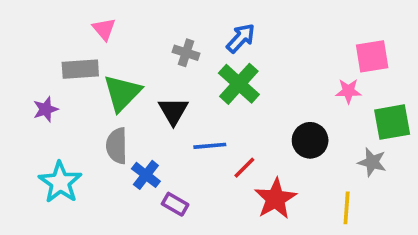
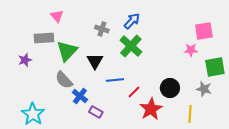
black circle: (310, 140) -> (170, 88), moved
gray semicircle: (117, 146) -> (64, 80), turned -42
cyan star: (60, 182) -> (33, 114), moved

